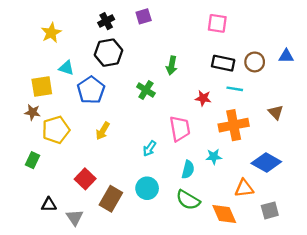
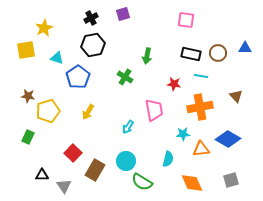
yellow square: (42, 87) -> (26, 50), moved
cyan semicircle: (188, 170) -> (168, 159), moved
orange triangle: (244, 188) -> (201, 149), moved
green semicircle: (188, 200) -> (142, 182), moved

